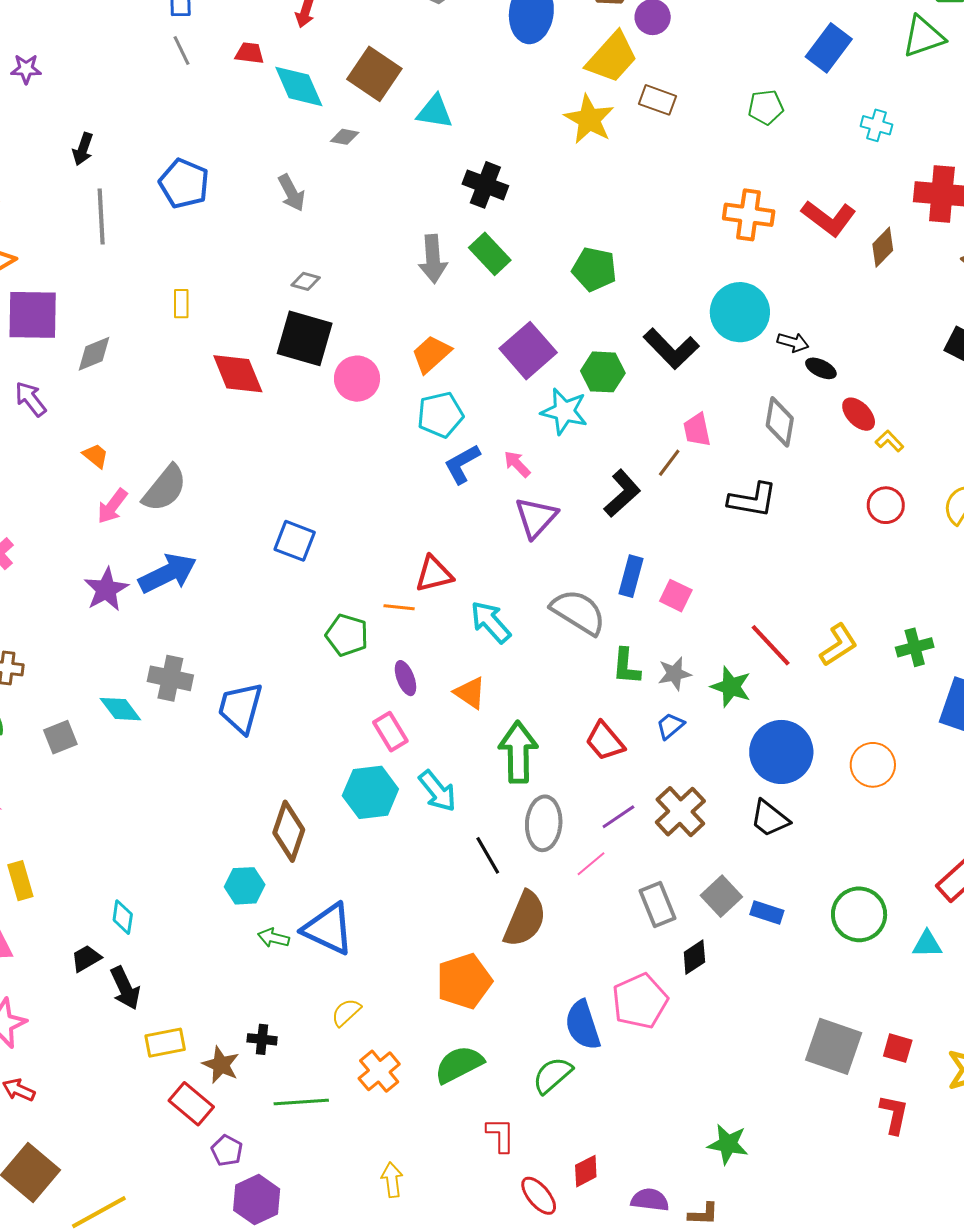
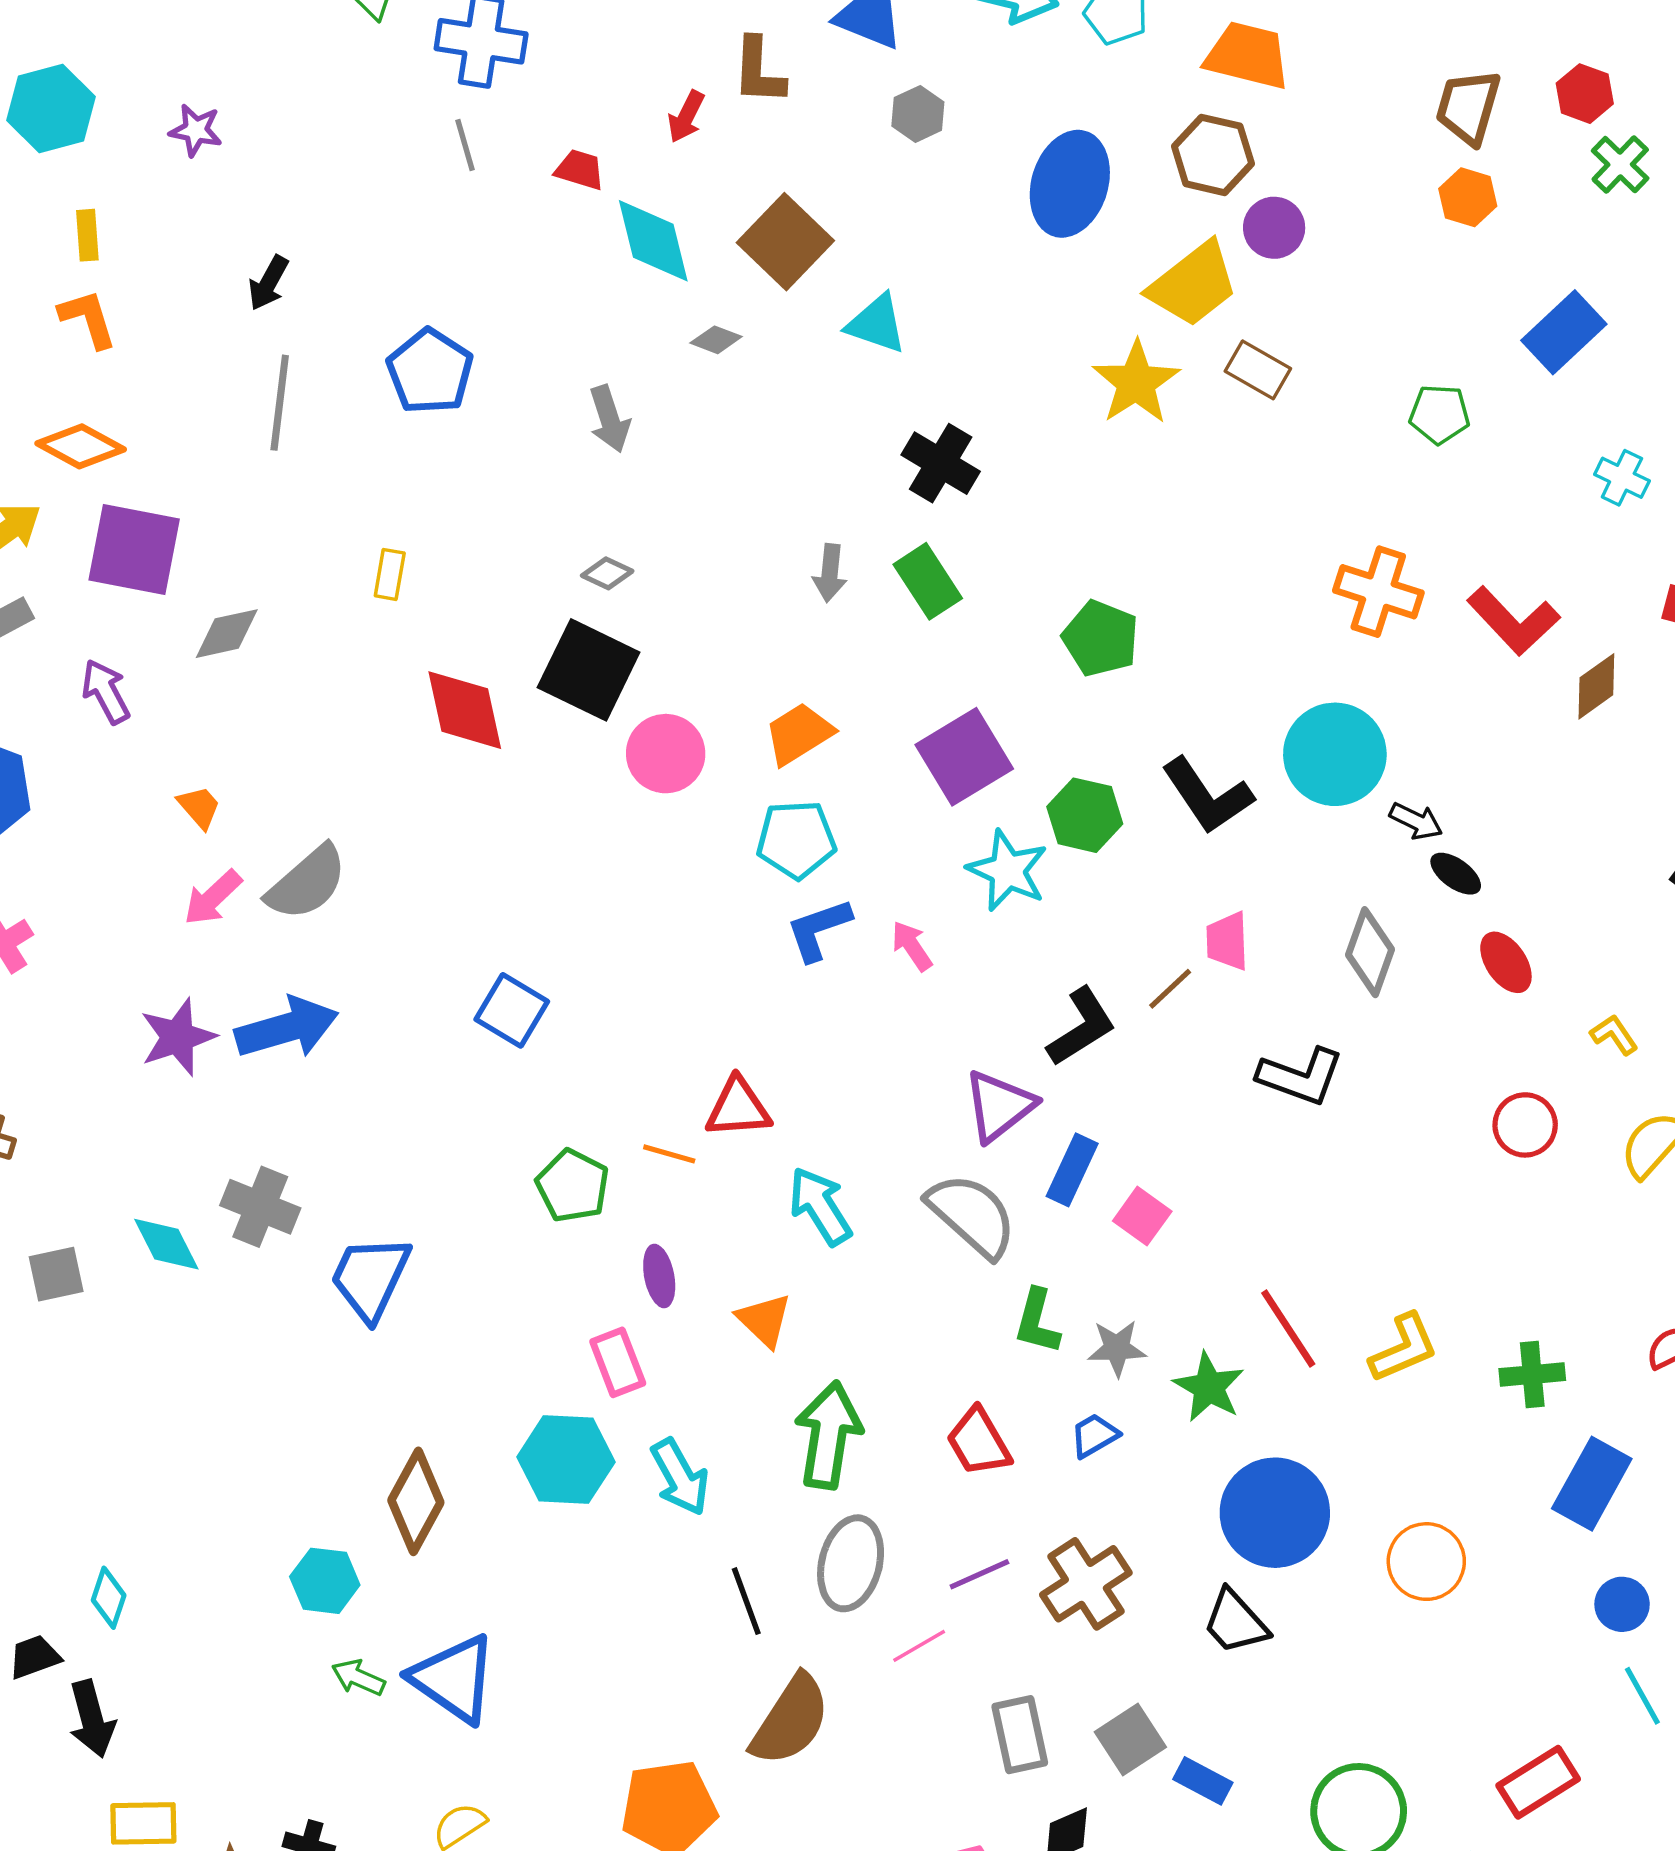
gray arrow: (433, 259) -> (830, 573), size x0.7
yellow L-shape: (890, 441) -> (1614, 1035), moved
purple triangle: (536, 517) -> (999, 1106), moved

